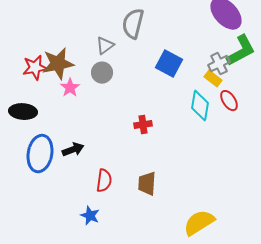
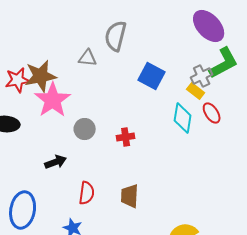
gray triangle: (105, 46) -> (88, 58), turned 42
gray circle: (102, 73) -> (85, 129), moved
pink star: (70, 88) -> (53, 100), size x1.8
blue ellipse: (40, 154) -> (23, 210), moved

